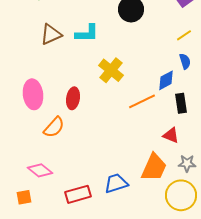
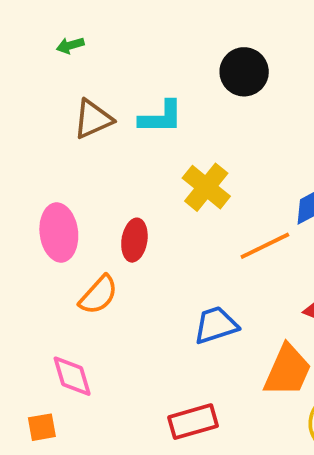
pink diamond: (40, 170) -> (72, 376), turned 35
blue trapezoid: (116, 183) -> (216, 325), moved
red rectangle: (78, 194) -> (193, 422), moved

